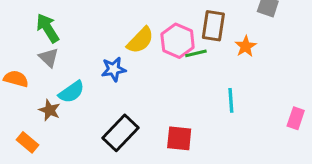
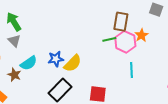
yellow semicircle: (140, 40) -> (73, 63), moved
pink hexagon: (178, 41) -> (125, 42), moved
blue star: (114, 69) -> (56, 59), moved

